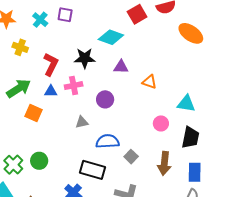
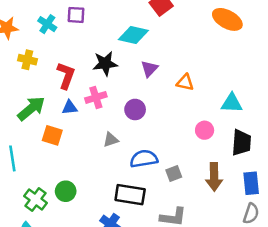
purple triangle: (121, 67) -> (149, 69), turned -42
gray square: (131, 157) -> (174, 173), turned 32

